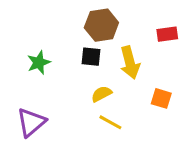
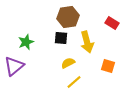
red rectangle: (167, 34) -> (112, 23), turned 40
purple triangle: (31, 122) -> (14, 66), moved
yellow line: (110, 122) -> (74, 82), turned -70

